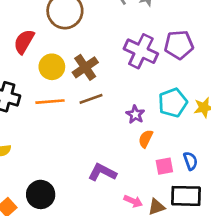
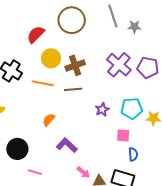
orange semicircle: (146, 139) -> (49, 120), moved
pink square: (164, 166) -> (123, 135), moved

